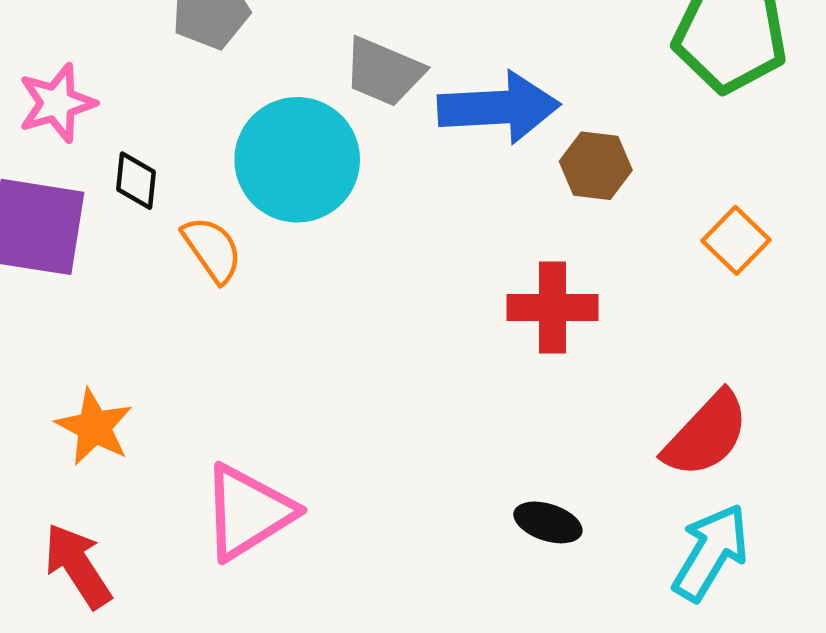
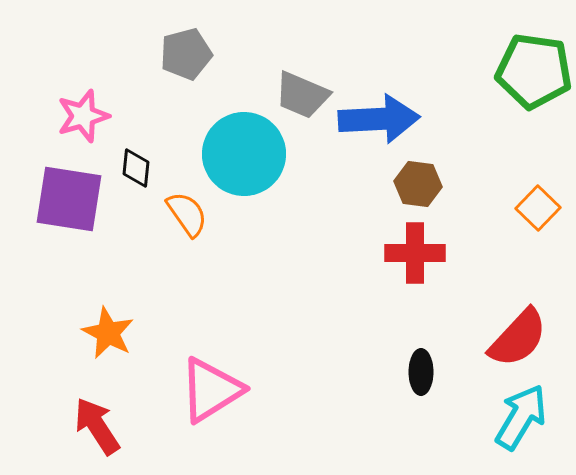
brown hexagon: (596, 166) -> (418, 184), moved
black ellipse: (548, 522) -> (421, 372), moved, turned 72

